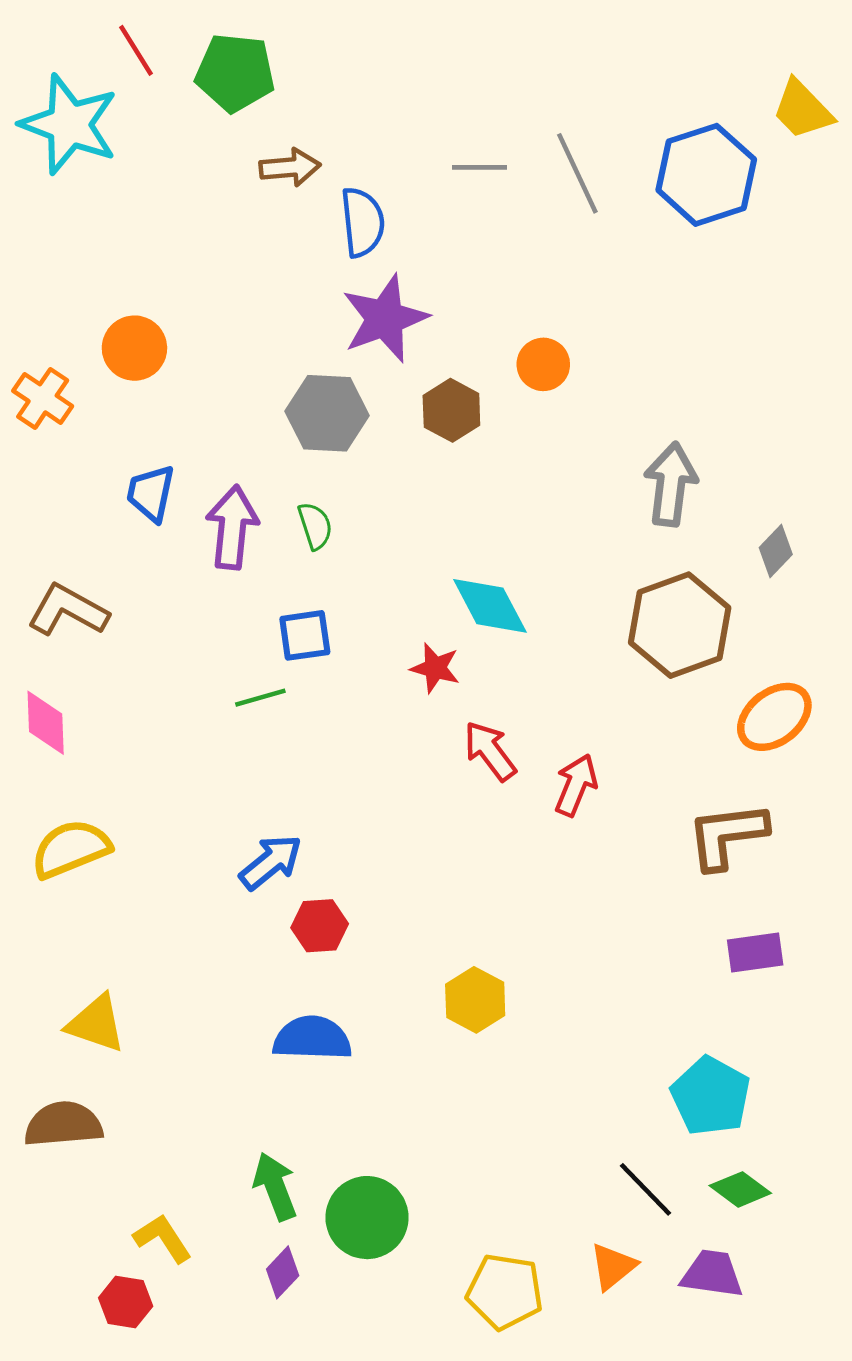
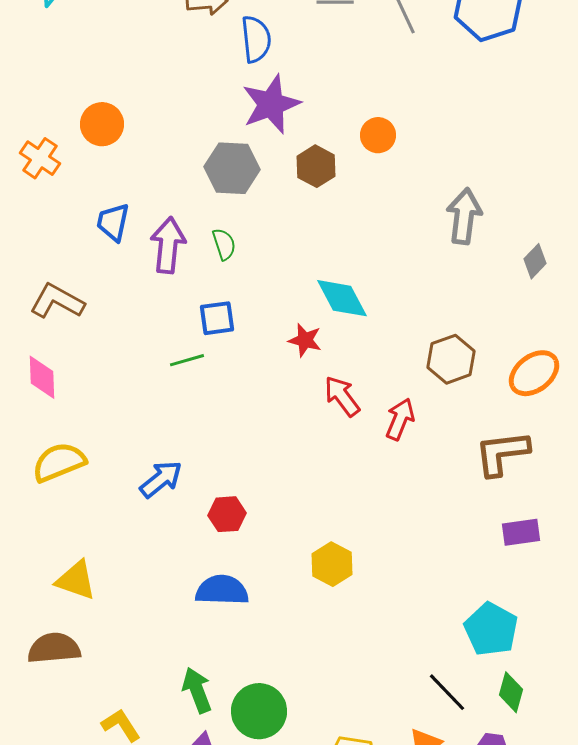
brown hexagon: (680, 625) -> (451, 359), moved, size x0.7
blue arrow: (271, 862) -> (161, 479), moved
green diamond: (740, 1189) -> (511, 692), turned 69

